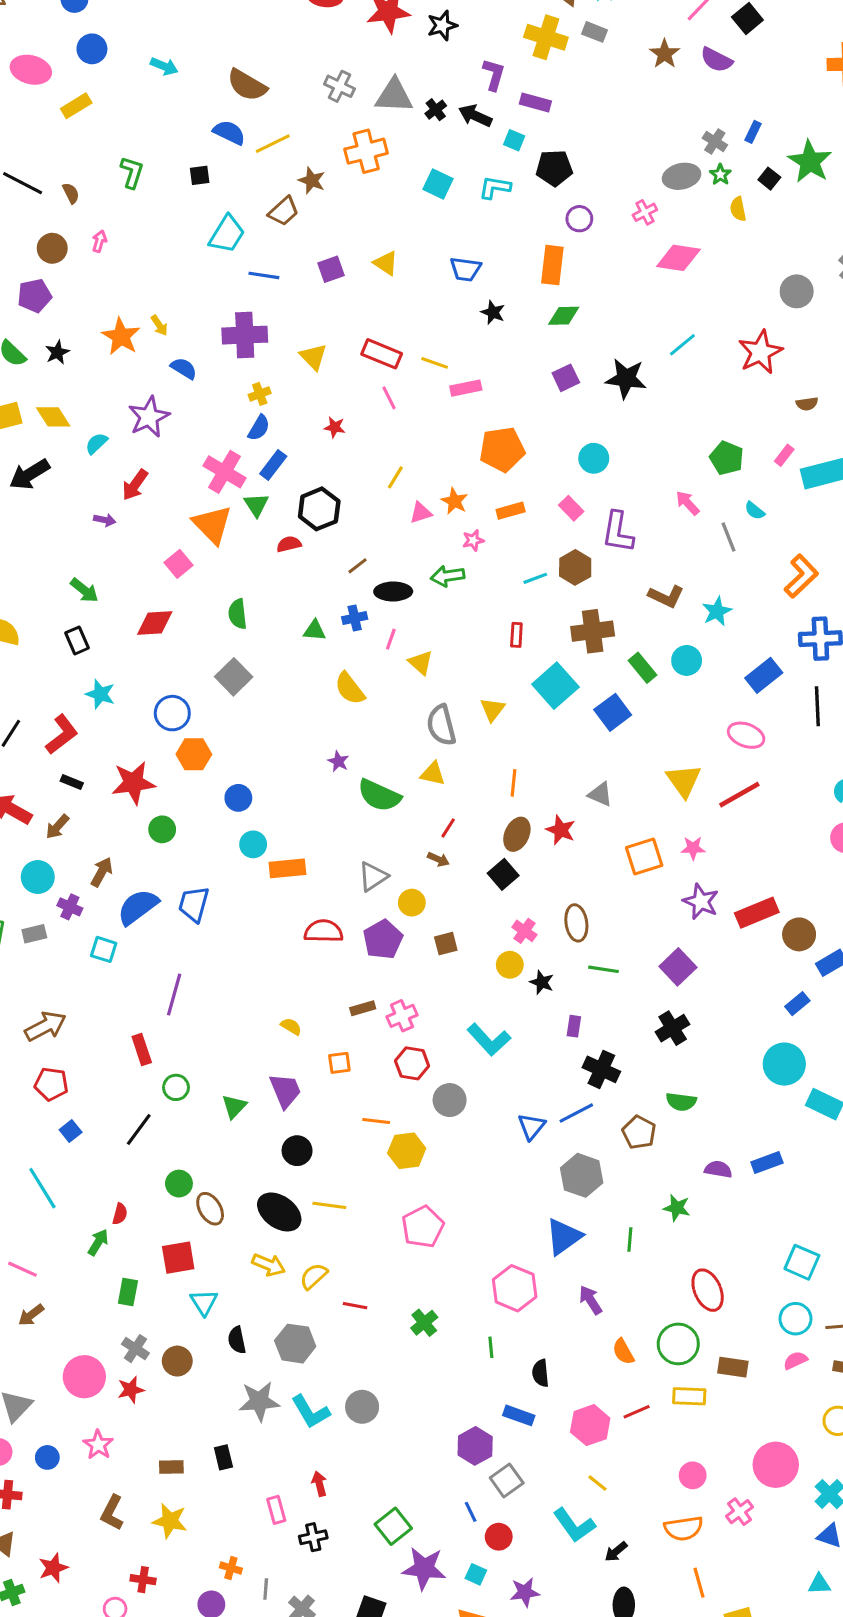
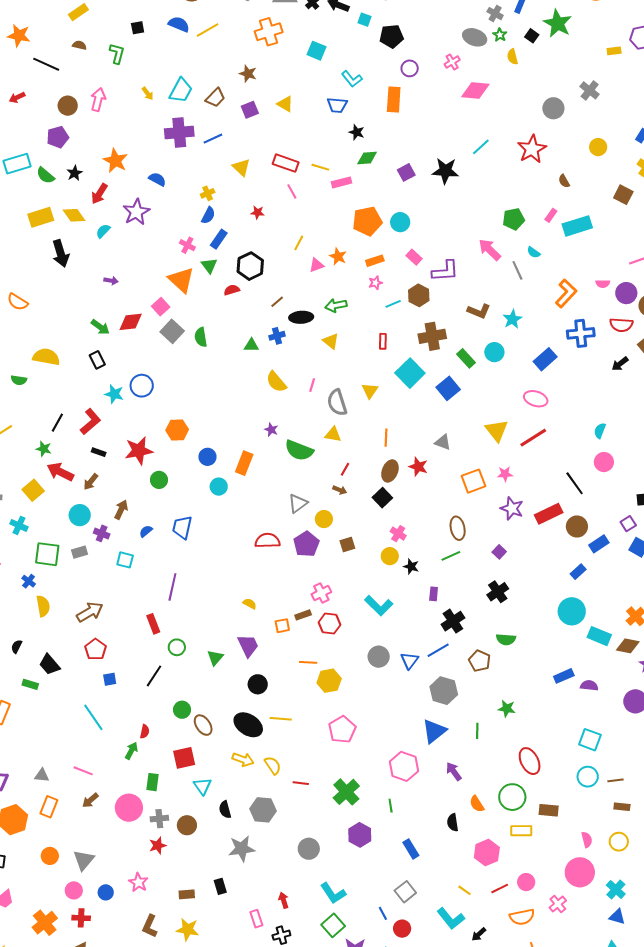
black square: (200, 175) -> (138, 28), moved
gray ellipse: (682, 176) -> (475, 37), turned 35
brown star: (312, 181) -> (248, 74), moved
cyan L-shape: (495, 187) -> (352, 79), moved, turned -135
brown semicircle: (71, 193) -> (79, 45), moved, turned -48
brown trapezoid: (284, 211) -> (215, 98), moved
pink arrow: (99, 241) -> (98, 99), size x1.6
blue line: (264, 275) -> (213, 139), moved, turned -30
green diamond: (564, 316) -> (367, 158), moved
yellow arrow: (159, 325) -> (148, 93), moved
purple cross: (245, 335) -> (179, 132), moved
brown semicircle: (807, 404) -> (564, 181), turned 72
cyan circle: (594, 458) -> (400, 222), moved
green pentagon: (727, 458) -> (514, 219), turned -30
pink cross: (225, 472) -> (187, 245), size x0.6
black arrow: (30, 474) -> (61, 253), turned -72
red arrow: (135, 485) -> (99, 194), moved
pink arrow: (688, 503) -> (490, 250), size x1.4
purple L-shape: (618, 532) -> (445, 271), turned -100
pink star: (473, 540) -> (375, 283), moved
red diamond: (155, 623) -> (131, 322), moved
pink line: (391, 639) -> (312, 385), moved
yellow triangle: (421, 663) -> (331, 341), moved
gray square: (234, 677) -> (172, 331), moved
black line: (817, 706) -> (575, 483), moved, turned -30
blue circle: (172, 713) -> (142, 386), moved
orange rectangle: (287, 868) -> (244, 463), moved, turned -60
blue semicircle: (138, 907) -> (146, 531), size x0.5
brown ellipse: (576, 923) -> (458, 528), moved
purple square: (678, 967) -> (499, 552), size x0.6
green line: (604, 969) -> (451, 556), turned -30
brown rectangle: (363, 1008) -> (303, 615), moved
black cross: (601, 1069) -> (453, 621), turned 35
red pentagon: (51, 1084) -> (96, 649), turned 30
gray circle: (450, 1100) -> (379, 657), moved
blue square: (71, 1131) -> (110, 679), turned 32
purple semicircle: (718, 1169) -> (589, 686), moved
yellow semicircle: (314, 1276) -> (273, 765), turned 102
green cross: (424, 1323) -> (346, 792), size x1.5
gray cross: (135, 1349) -> (159, 819), turned -36
pink semicircle: (795, 1360) -> (587, 840), moved, turned 105
black semicircle: (541, 1373) -> (453, 822), moved
pink circle: (84, 1377) -> (129, 808), moved
cyan L-shape: (311, 1412) -> (333, 893), moved
red line: (637, 1412) -> (500, 888), moved
blue rectangle: (519, 1415) -> (411, 849), turned 42
pink hexagon: (590, 1425) -> (487, 853), moved
purple hexagon: (475, 1446) -> (360, 835), moved

